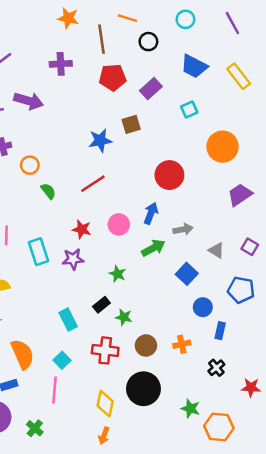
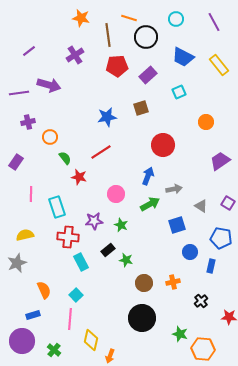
black circle: (148, 42) -> (146, 37), size x1.5
purple cross: (61, 64) -> (75, 55), turned -30
brown square: (131, 124) -> (141, 108), moved
orange circle: (223, 147) -> (206, 122), size x0.6
pink circle: (119, 224) -> (116, 194), moved
red star: (82, 229) -> (79, 177), moved
purple star: (73, 259) -> (94, 221), moved
blue square: (187, 274) -> (177, 225), turned 30
blue rectangle: (220, 331) -> (211, 266), moved
red cross: (105, 350) -> (68, 237), moved
orange semicircle: (22, 354) -> (44, 290), size x0.7
yellow diamond: (105, 404) -> (91, 340), moved

